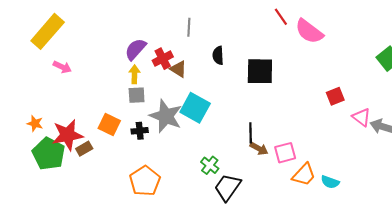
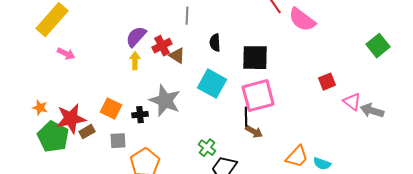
gray square: (137, 95) -> (118, 141), moved
cyan square: (195, 108) -> (212, 84), moved
pink square: (285, 153) -> (258, 96), moved, size x1.6

